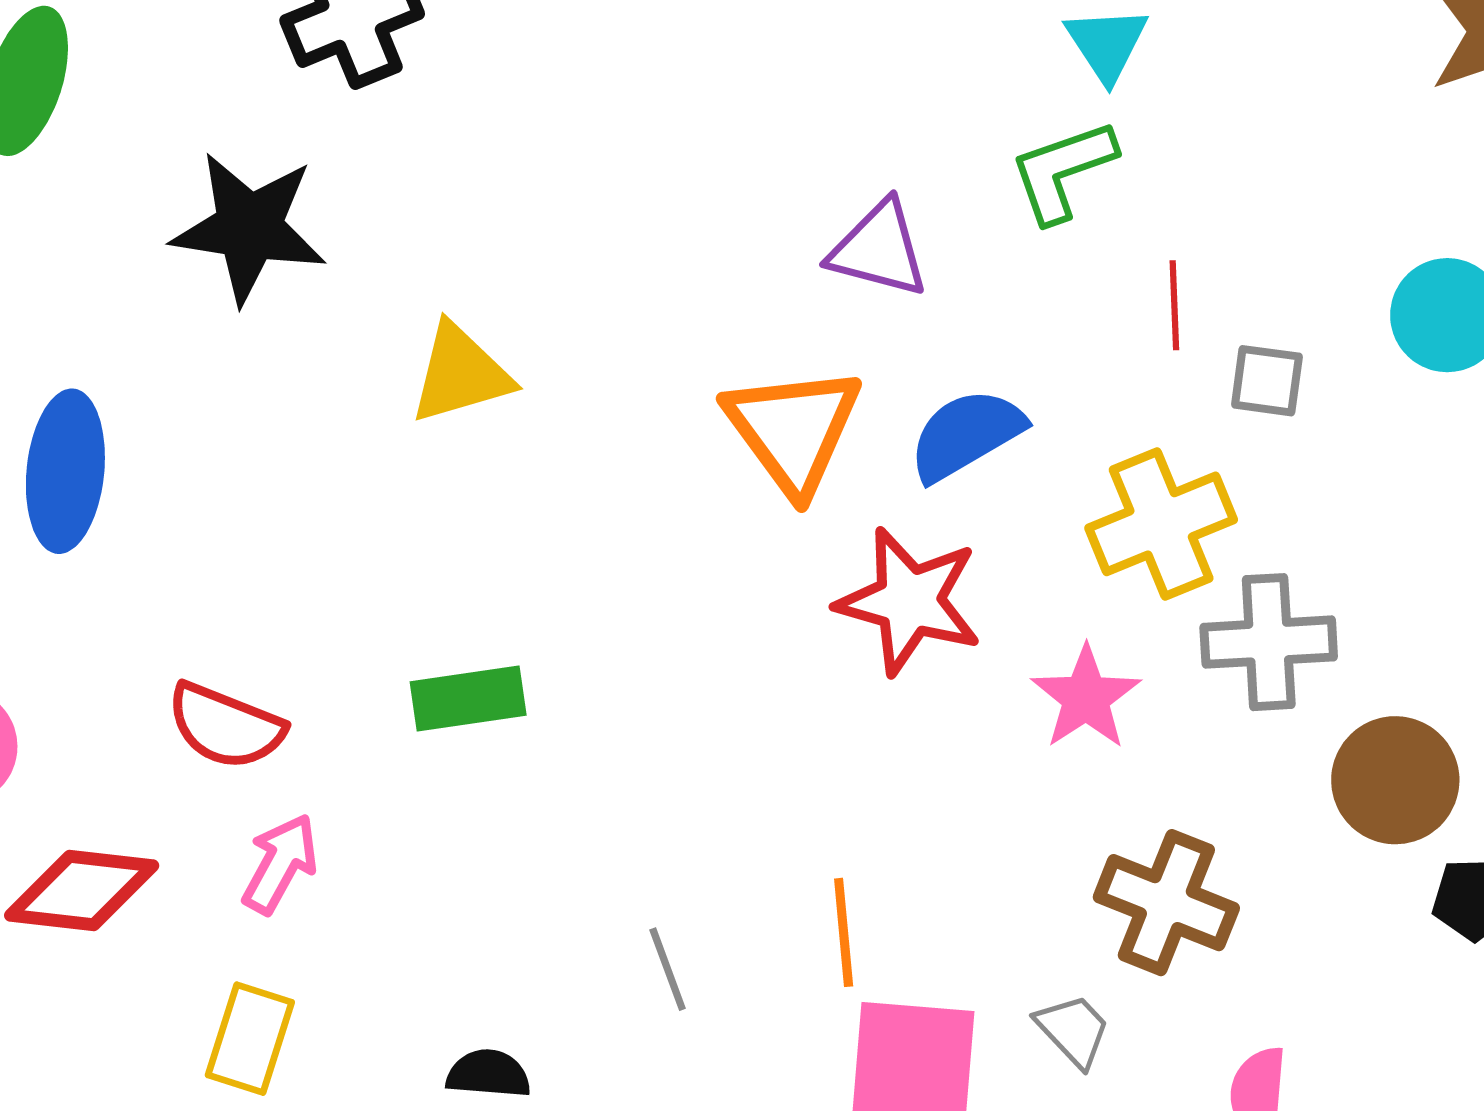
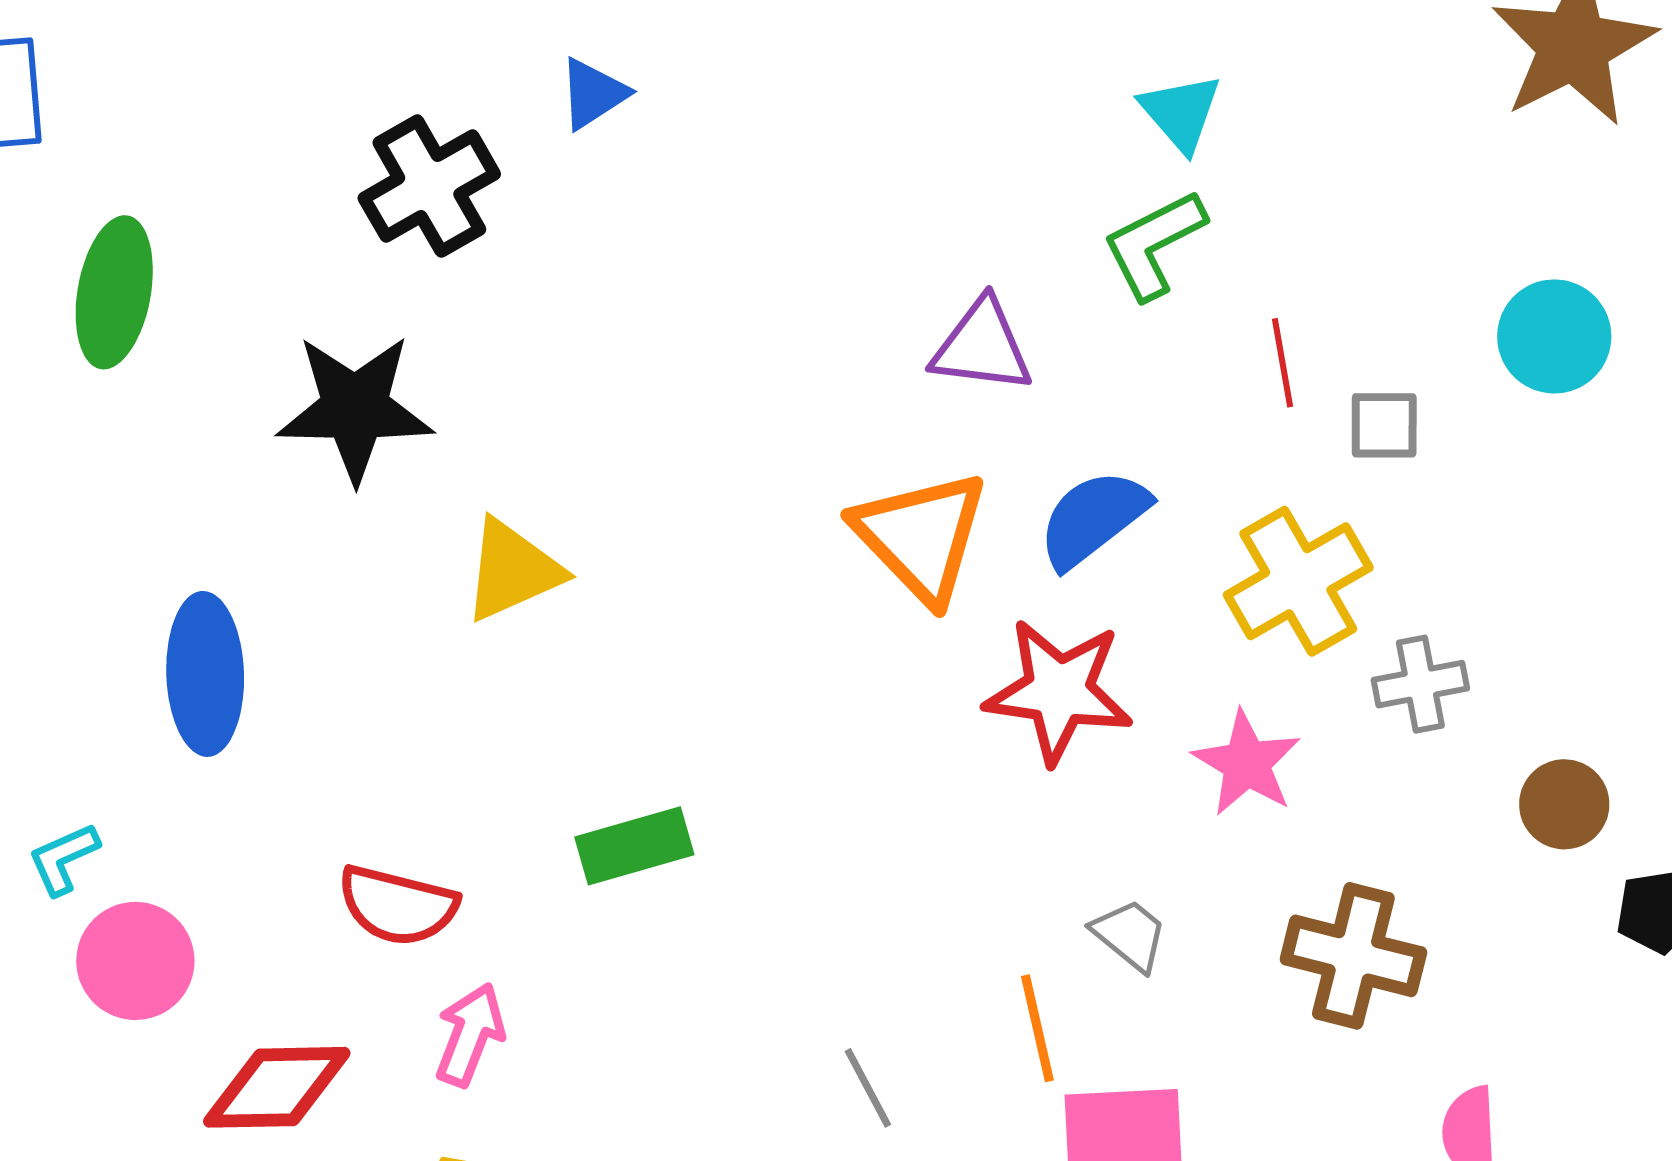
yellow triangle: (460, 374) -> (512, 570), moved
gray cross: (1269, 642) -> (1420, 684), size x0.7
brown circle: (1395, 780) -> (1564, 804), size x0.7
gray trapezoid: (1073, 1030) -> (1130, 935), moved

